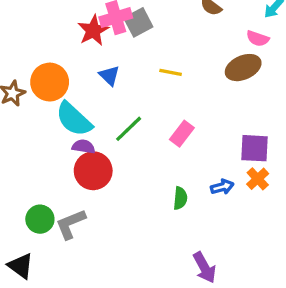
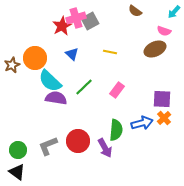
purple semicircle: (83, 147) -> (56, 98), size x1.5
red circle: (93, 171) -> (78, 141), moved
blue arrow: (222, 187) -> (142, 123), size x1.5
green semicircle: (180, 198) -> (116, 130), size x1.5
green circle: (40, 219) -> (18, 150), moved
purple arrow: (204, 268) -> (105, 148), moved

